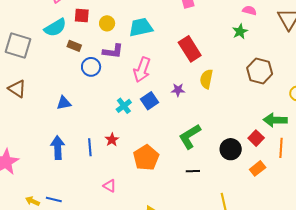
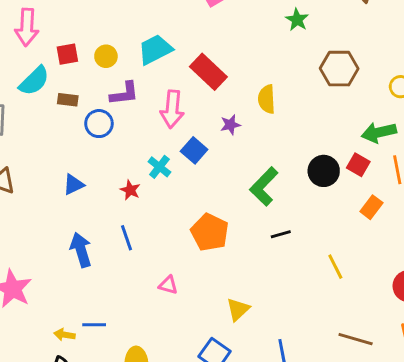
red rectangle: (190, 49) -> (208, 72), moved
red star: (112, 140) -> (130, 190), moved
black circle: (231, 149) -> (324, 171), moved

